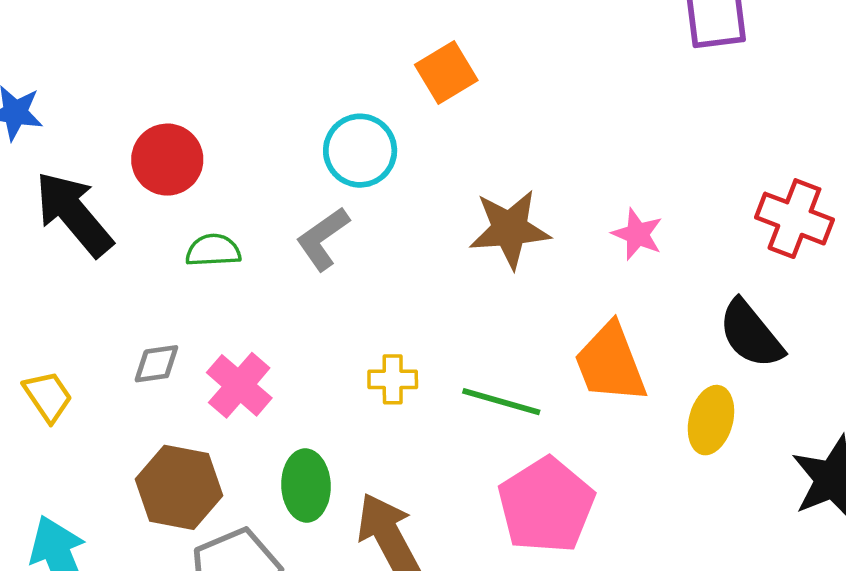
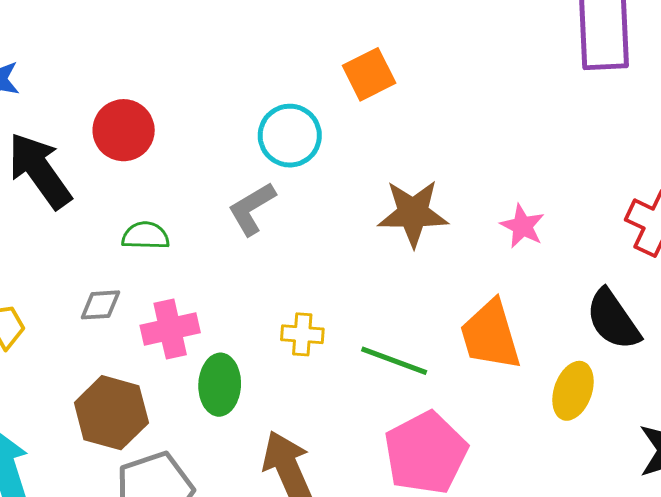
green semicircle: (213, 250) -> (145, 236), moved
pink cross: (239, 385) -> (170, 329), turned 32
green ellipse: (306, 486) -> (220, 385), moved

